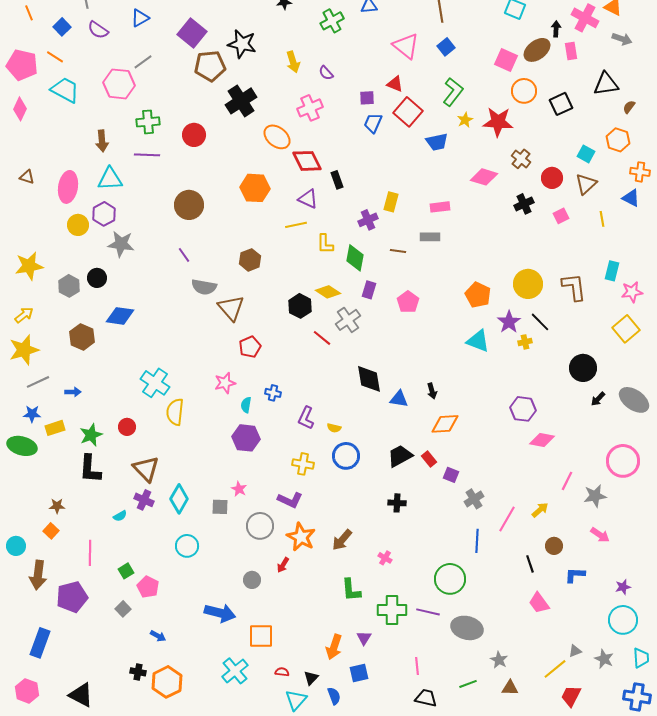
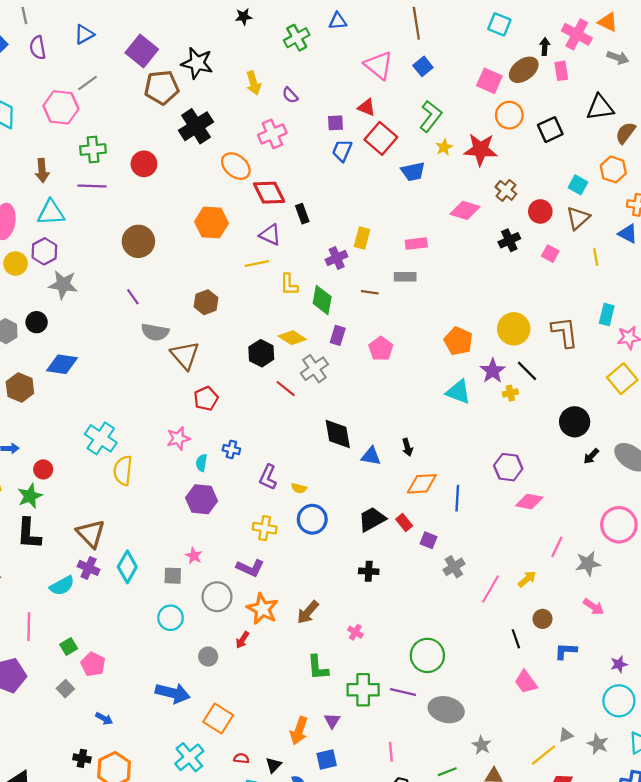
purple semicircle: (98, 30) -> (38, 48), turned 45
brown semicircle: (629, 107) -> (626, 133), size x1.5
pink square: (561, 216) -> (550, 254), turned -35
red circle: (127, 427) -> (43, 469), moved
cyan semicircle: (120, 516) -> (62, 586), size x1.6
blue line: (477, 541) -> (457, 498), moved
cyan circle: (187, 546) -> (171, 618), moved
orange square: (261, 636) -> (218, 719), turned 32

